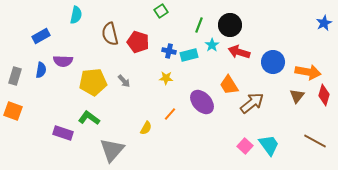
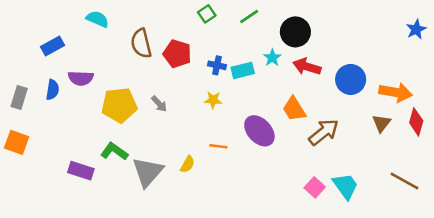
cyan semicircle: (76, 15) -> (98, 19), turned -78
green line: (199, 25) -> (249, 16), moved, turned 35
orange line: (170, 114) -> (218, 146), turned 56
gray triangle: (112, 150) -> (148, 172), moved

